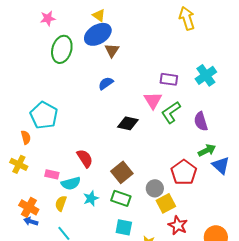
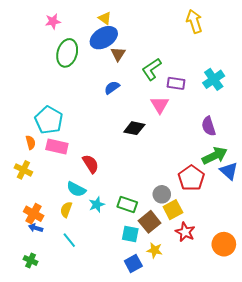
green L-shape: (171, 112) -> (152, 69), moved
green arrow: (207, 150) -> (215, 156), size x1.4
brown square: (122, 172) -> (150, 222), moved
pink rectangle: (52, 174) -> (57, 147), moved, size x1.5
cyan semicircle: (71, 183) -> (76, 189), turned 42

